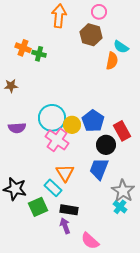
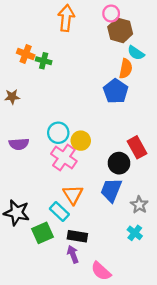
brown hexagon: (91, 35) -> (120, 30), moved
cyan circle: (52, 118) -> (58, 133), size x0.7
blue pentagon: (93, 121) -> (116, 91), moved
gray star: (123, 191) -> (139, 205), moved, size x0.7

